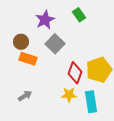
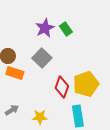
purple star: (45, 20) -> (45, 28), moved
yellow star: (69, 95) -> (40, 117), moved

